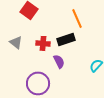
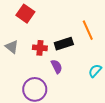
orange line: (77, 18) -> (88, 30), moved

